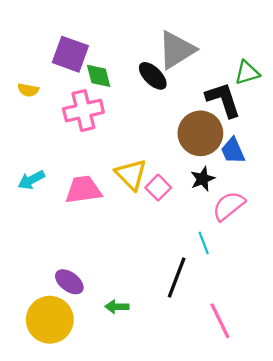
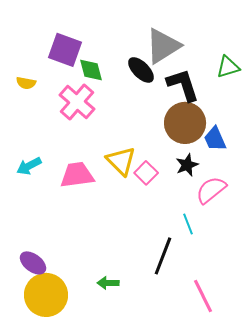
black L-shape: (223, 100) -> (183, 85), moved
pink cross: (83, 111) -> (77, 102), turned -36
purple ellipse: (69, 282) -> (33, 263), moved

